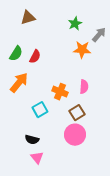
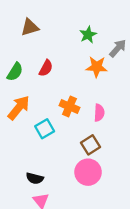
red semicircle: (35, 57) -> (46, 68), moved
orange cross: (60, 92) -> (69, 107), moved
cyan square: (40, 110) -> (45, 129), moved

